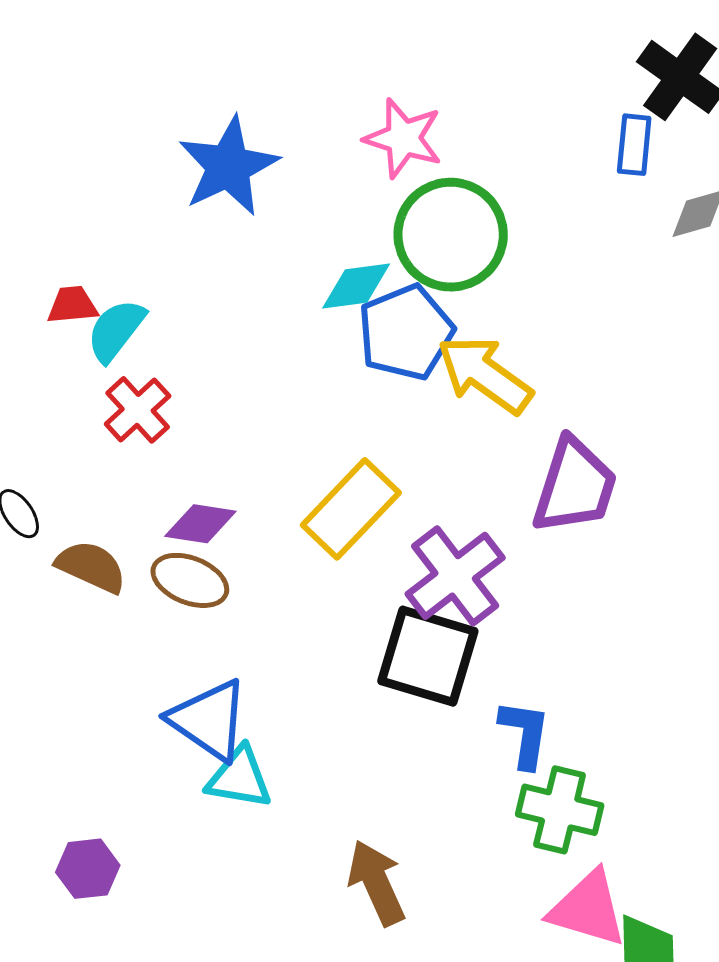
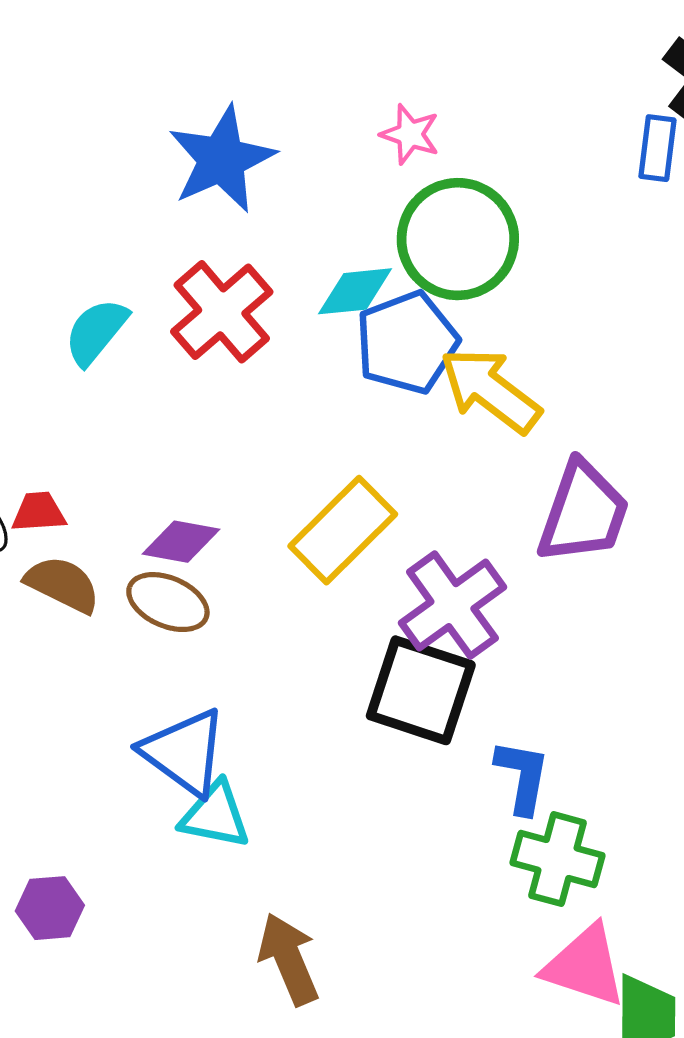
pink star: (403, 138) -> (410, 134), size x0.7
red trapezoid: (73, 305) -> (39, 512), moved
red cross: (138, 410) -> (222, 312), moved, size x1.4
brown arrow: (376, 883) -> (289, 959), moved

